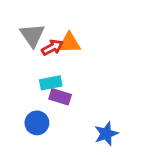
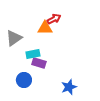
gray triangle: (32, 35) -> (14, 38), moved, turned 30
red arrow: (52, 47) -> (54, 19), moved

